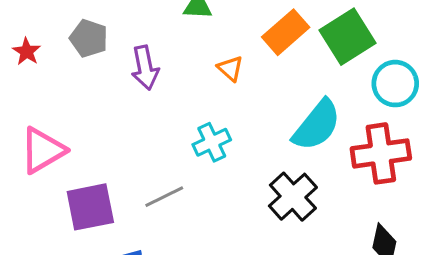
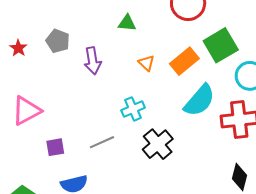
orange rectangle: (286, 32) -> (184, 61), moved
black cross: (293, 197) -> (158, 144), moved
purple square: (90, 207) -> (55, 147), size x0.6

